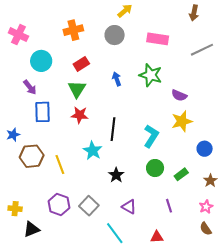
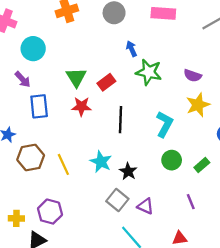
red rectangle: (81, 64) -> (106, 82), moved
green star: (151, 75) -> (149, 72), moved
blue arrow: (117, 79) -> (131, 49), moved
cyan star: (93, 151) -> (101, 162), moved
purple hexagon: (59, 205) -> (50, 212), moved
gray square: (89, 206) -> (117, 200), moved

